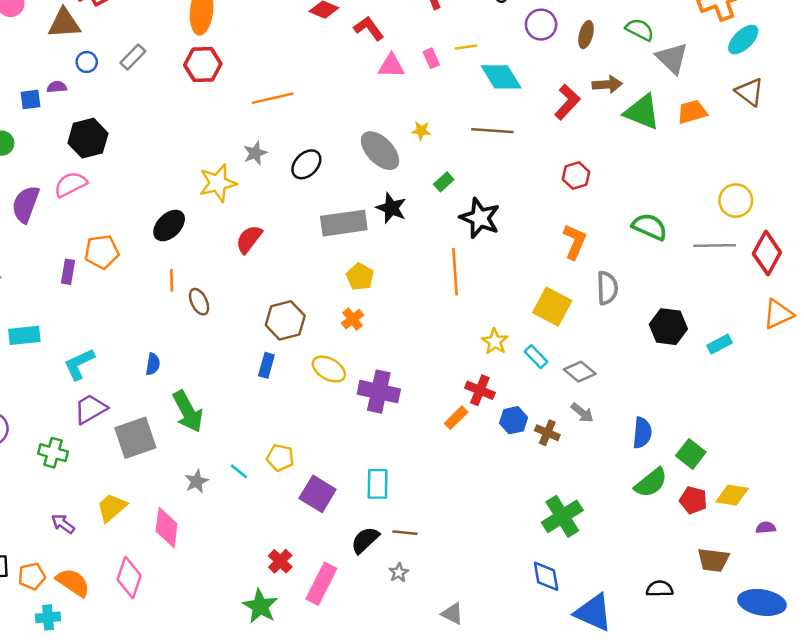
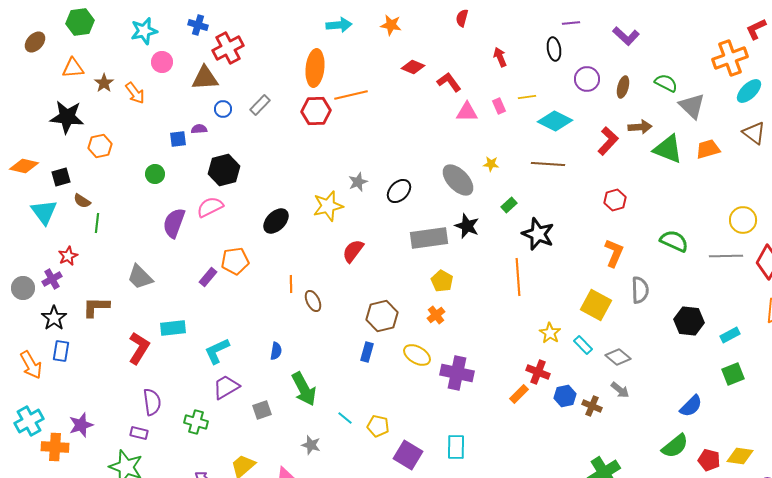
cyan diamond: (501, 77) -> (555, 121), turned -32
orange line: (273, 98) -> (351, 95), moved
black ellipse: (169, 226) -> (276, 221), moved
purple rectangle: (68, 272) -> (208, 277), turned 30
blue semicircle: (642, 433) -> (691, 406), moved, turned 40
gray square: (135, 438) -> (262, 410), size x0.6
green square: (691, 454) -> (733, 374), moved, turned 30
cyan line: (239, 471) -> (345, 418), moved
gray star: (197, 481) -> (311, 445), turned -30

